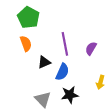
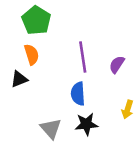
black triangle: (44, 62) -> (19, 79), moved
blue semicircle: (62, 72) -> (78, 94), turned 150

